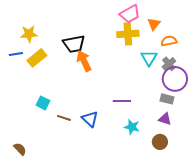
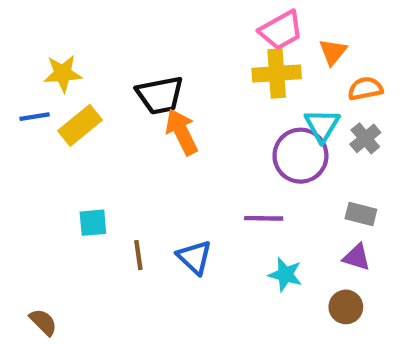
purple circle: (175, 79) -> (300, 156), moved
cyan square: (43, 103) -> (93, 223), turned -32
brown line: (64, 118) -> (138, 255), turned 64

